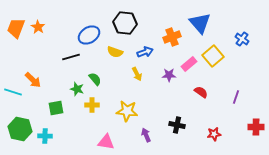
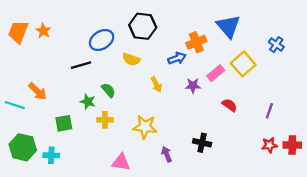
blue arrow: (145, 52) -> (177, 58), moved
red star: (214, 134) -> (269, 145), moved

